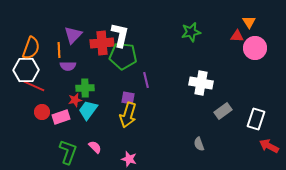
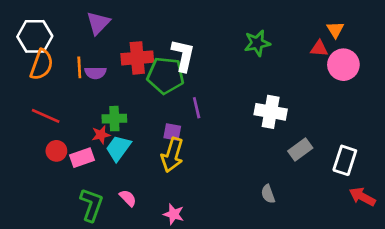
purple triangle: (73, 35) -> (98, 23), moved
white L-shape: (120, 35) -> (183, 55), moved
purple semicircle: (68, 66) -> (95, 73), moved
white hexagon: (26, 70) -> (35, 36), moved

